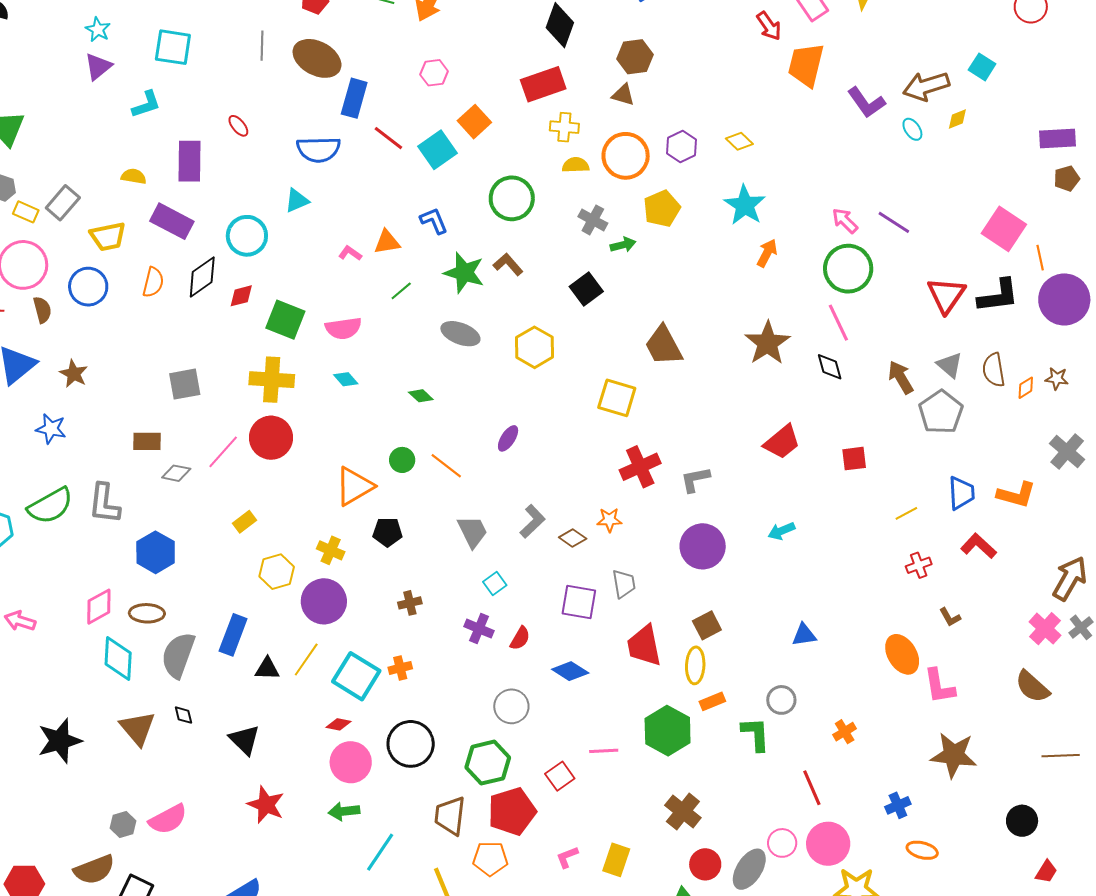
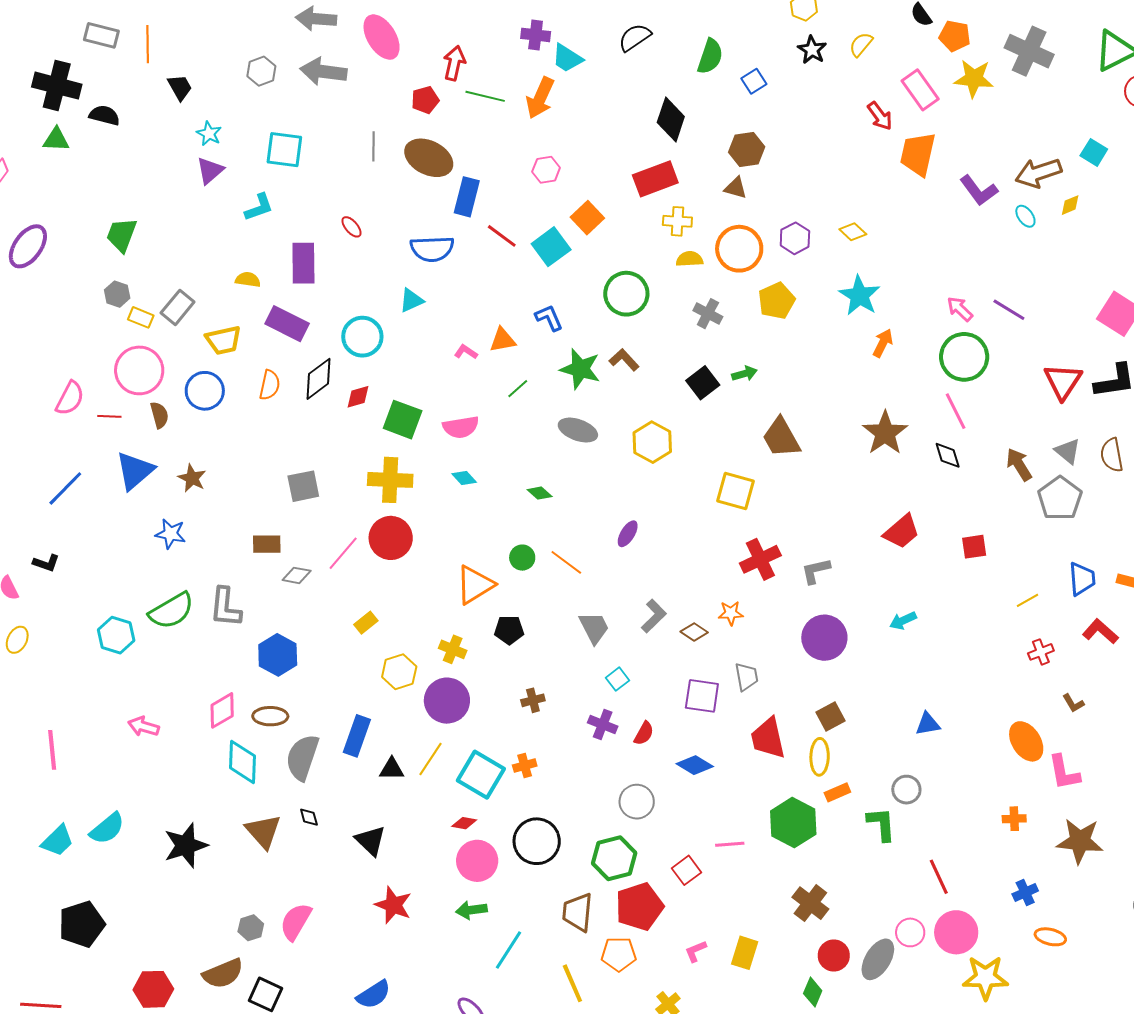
green arrow: (623, 245) -> (744, 374), moved
orange cross: (845, 732) -> (1014, 819), moved, turned 30
pink semicircle: (168, 819) -> (296, 922), turned 150

